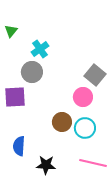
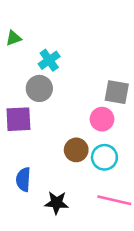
green triangle: (11, 31) -> (14, 38), turned 32
gray square: (95, 75) -> (117, 92), turned -30

